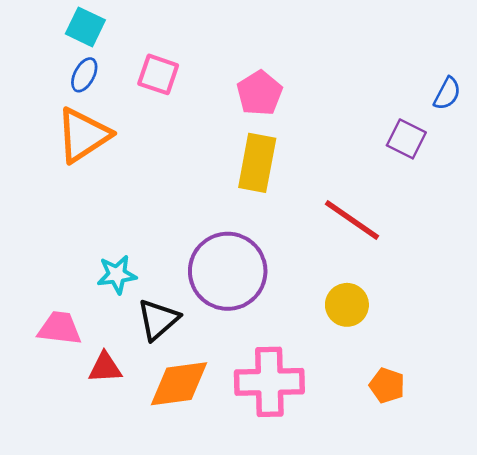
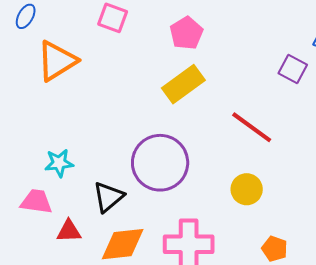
blue ellipse: (84, 75) -> (26, 16), moved
yellow rectangle: (257, 163) -> (183, 84), turned 42
cyan star: (117, 275) -> (59, 163), moved

